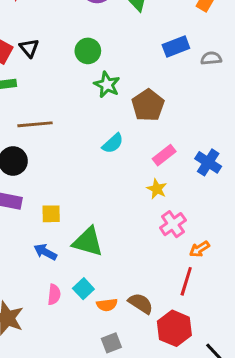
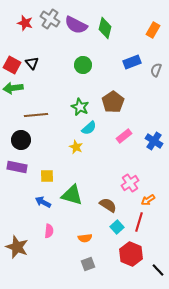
green circle: (88, 51) -> (83, 65), moved
gray semicircle: (211, 58) -> (156, 70), turned -64
green star: (107, 85) -> (80, 107), moved
yellow star: (157, 189) -> (76, 147), moved
cyan square: (83, 289) -> (117, 227), moved
brown semicircle: (141, 303) -> (108, 205), moved

